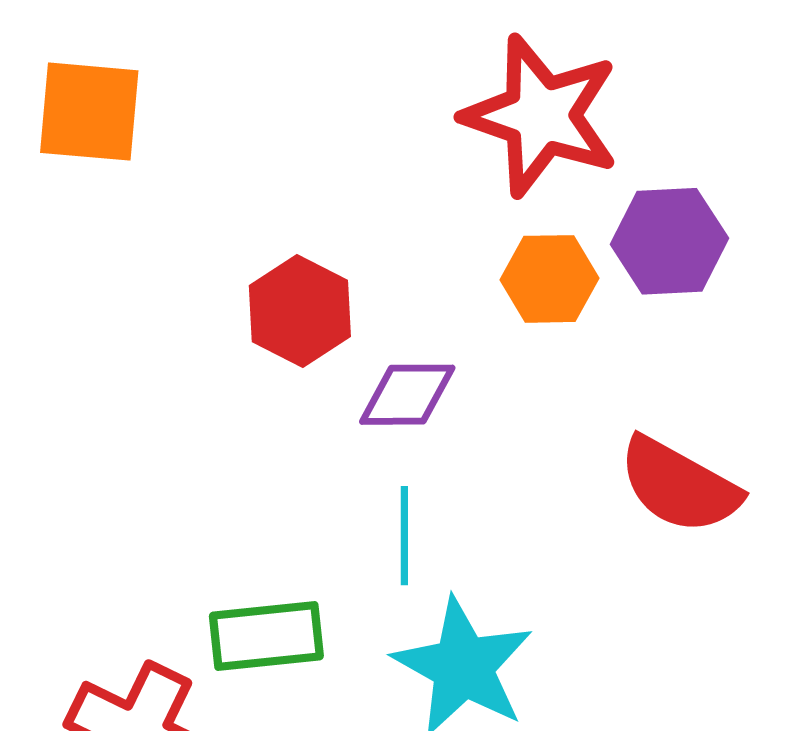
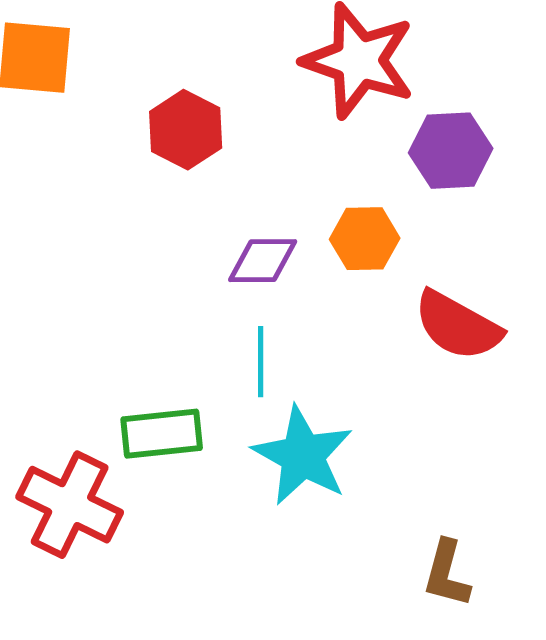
orange hexagon: (550, 279) -> (365, 239), moved
red hexagon: (300, 311) -> (186, 130), moved

